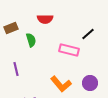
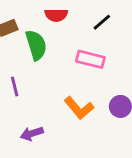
black line: (88, 34) -> (102, 22), moved
green semicircle: (31, 40) -> (36, 45), size x1.5

